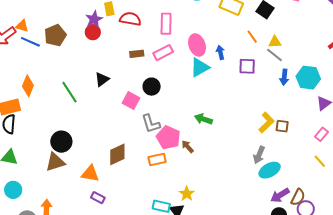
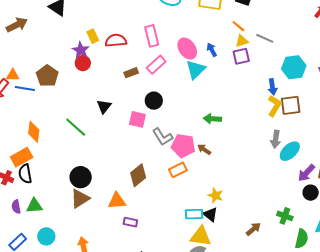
yellow triangle: (275, 42) -> (242, 41), moved
blue arrow: (284, 77) -> (272, 87), moved
cyan hexagon: (308, 78) -> (294, 67), moved
brown square: (282, 126) -> (291, 105), size x1.5

